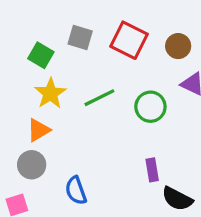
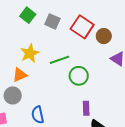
brown circle: (178, 46) -> (104, 36), moved
green square: (41, 55) -> (28, 15), moved
green circle: (150, 107) -> (79, 76), moved

